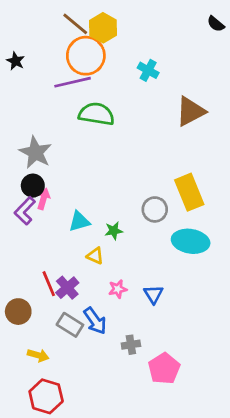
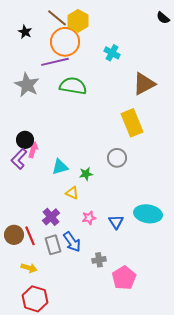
black star: (16, 61) -> (25, 32), moved
gray star: (35, 152) -> (27, 85), moved
yellow rectangle: (189, 192) -> (132, 123), moved
cyan ellipse: (191, 241) -> (148, 214), moved
red line: (49, 284) -> (30, 236), moved
gray rectangle: (70, 325) -> (53, 245), turned 42

